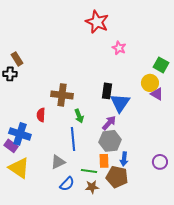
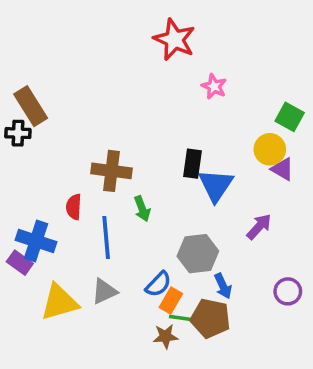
brown rectangle: (17, 59) -> (31, 106), size x1.5
purple arrow: (109, 123) -> (259, 227), moved
blue line: (73, 139) -> (106, 237), moved
blue arrow: (124, 159) -> (223, 286), turned -32
orange rectangle: (104, 161) -> (171, 300), moved, turned 32
yellow triangle: (19, 168) -> (59, 302), moved, turned -50
green line: (89, 171) -> (183, 318), moved
blue semicircle: (67, 184) -> (158, 284), moved

